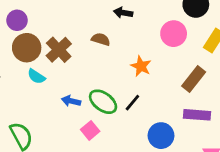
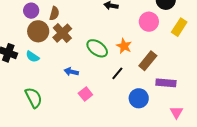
brown semicircle: (101, 39) -> (54, 13), moved, turned 88
cyan semicircle: (36, 76) -> (32, 57), moved
brown rectangle: (194, 79) -> (148, 61), moved
green ellipse: (103, 102) -> (97, 48), moved

